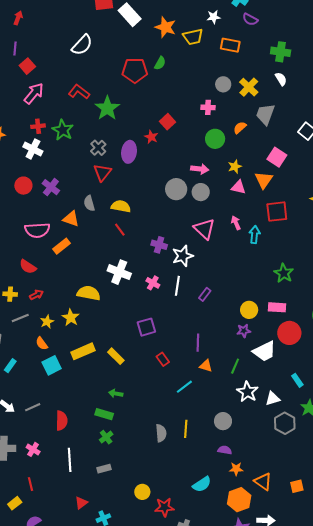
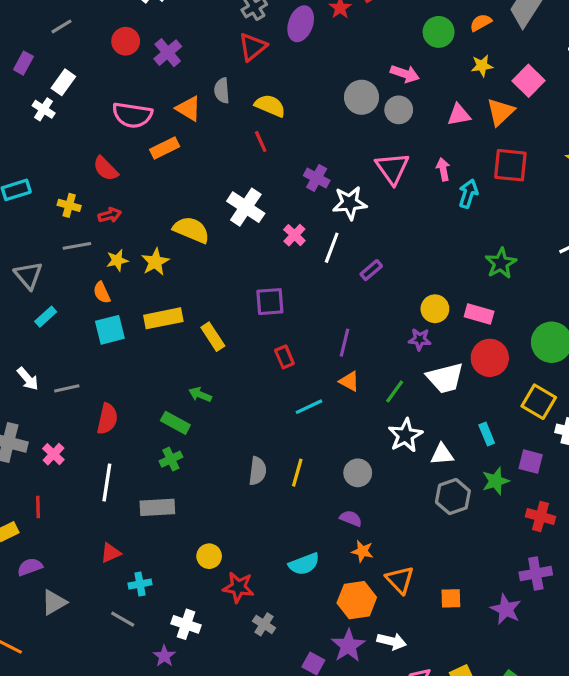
yellow star: (235, 167) -> (482, 66), moved
pink triangle: (238, 187) -> (459, 115), turned -35
gray rectangle: (104, 469) -> (157, 507), size x1.5

